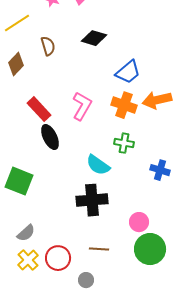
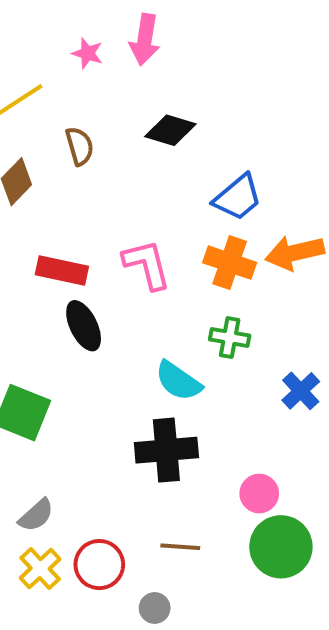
pink L-shape: (82, 106) -> (147, 265), turned -44
red rectangle: (39, 109) -> (62, 270), turned -35
blue cross: (160, 170) -> (301, 391), turned 30

